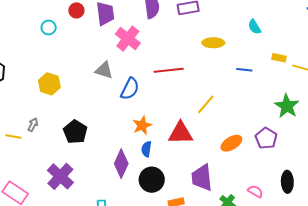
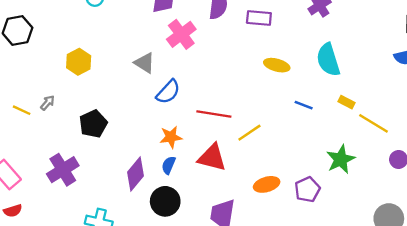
cyan semicircle: (254, 27) -> (328, 60), size x1.8
red line: (169, 70) -> (214, 114), moved

